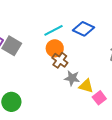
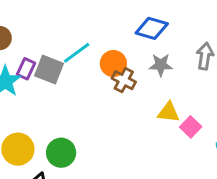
cyan line: (53, 30) -> (77, 53), moved
gray star: (72, 78) -> (161, 65), moved

